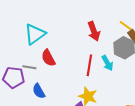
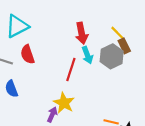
cyan arrow: (107, 63) -> (87, 55), moved

